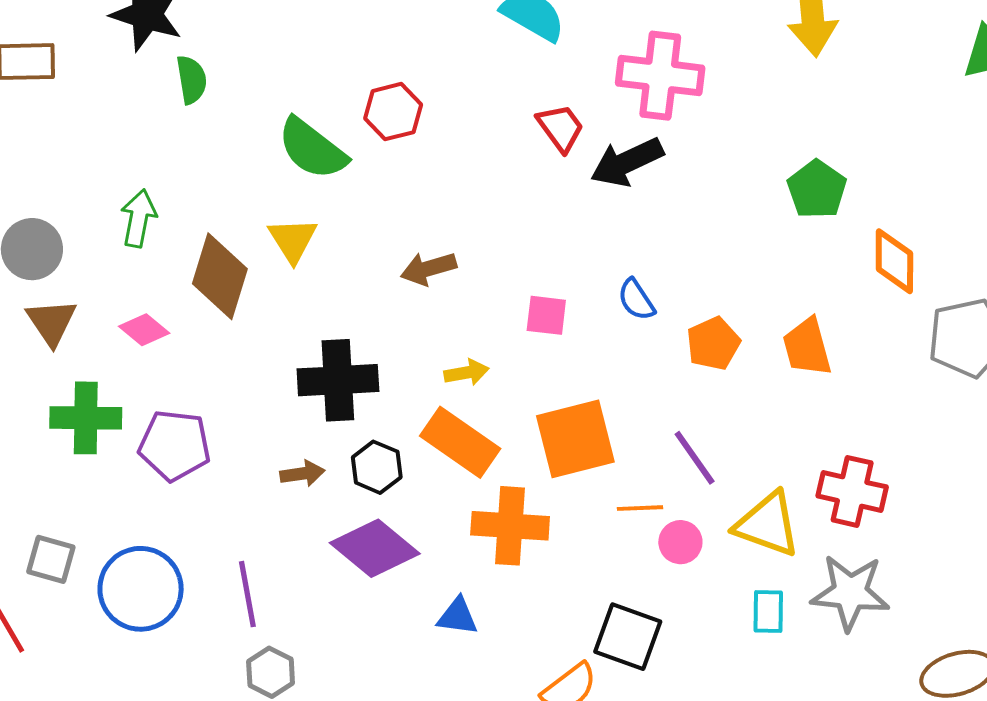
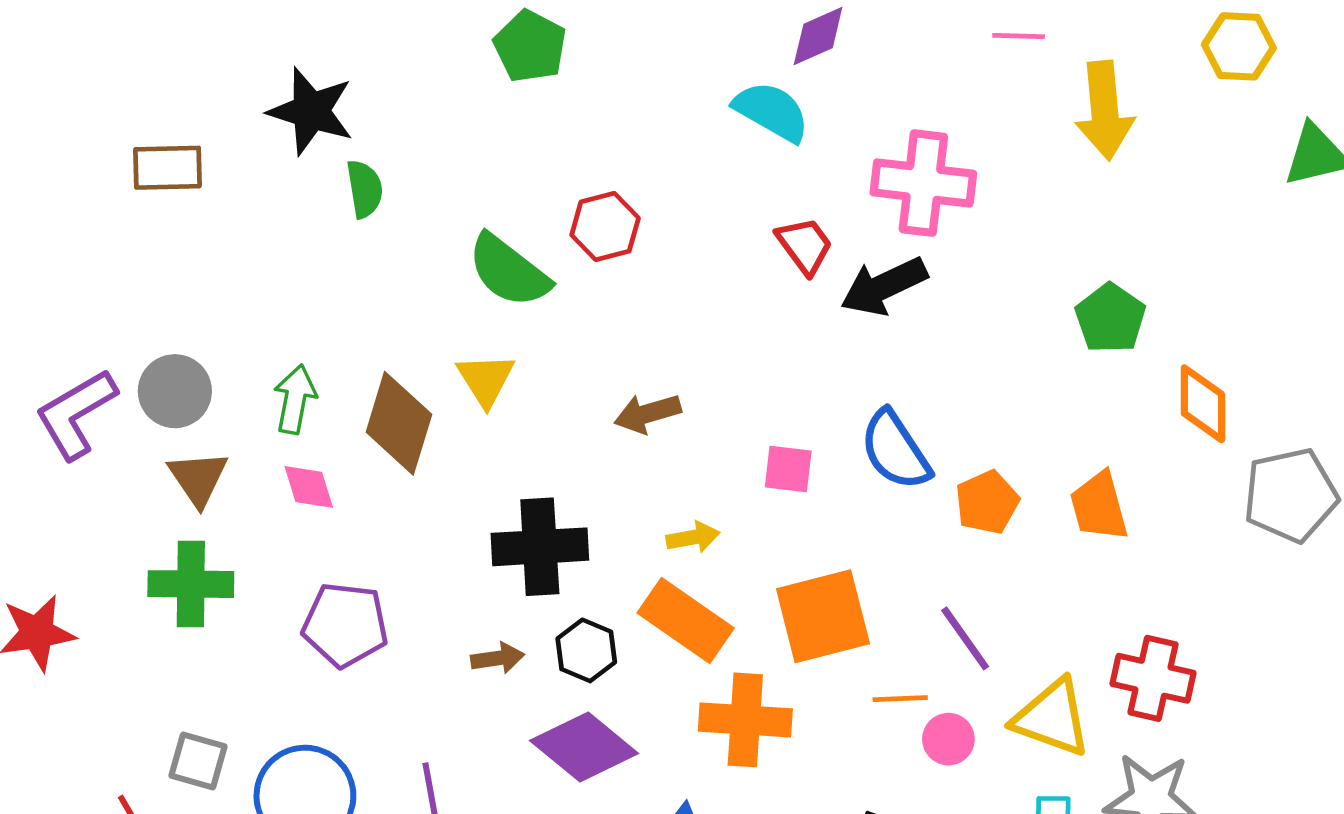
green arrow: (139, 218) -> (295, 399), moved
blue semicircle: (636, 300) -> (895, 450), size x1.6
pink diamond: (144, 330) -> (309, 487), turned 33
green cross: (86, 418) -> (191, 584), moved

